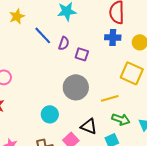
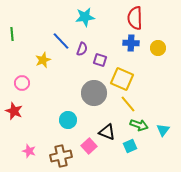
yellow star: (17, 16) -> (43, 60), moved
yellow square: (132, 73) -> (122, 79), moved
yellow line: (110, 98) -> (128, 104), turned 66

